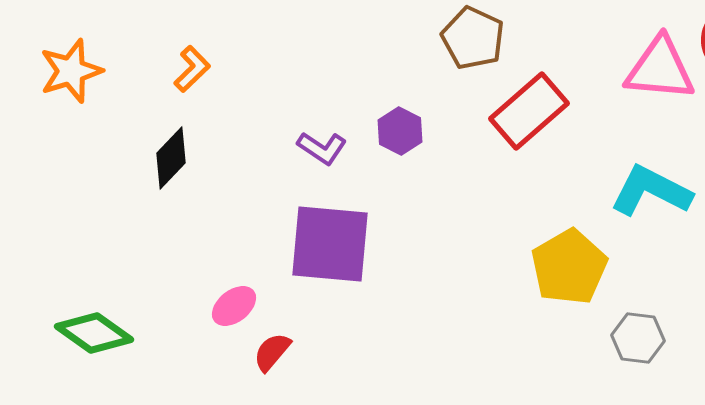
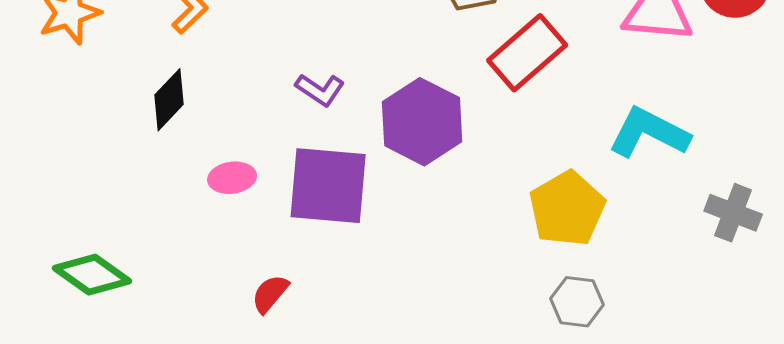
purple hexagon: (400, 131) -> (422, 122), moved, size x1.8
pink ellipse: (234, 306) -> (232, 178), moved, turned 30
gray hexagon: (638, 338) -> (577, 302), moved

